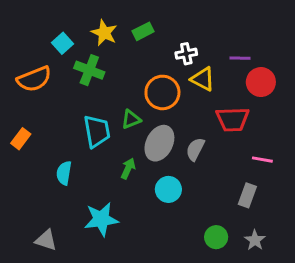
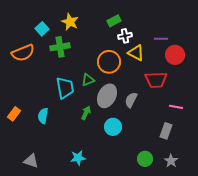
green rectangle: (143, 31) -> (114, 21), moved
green cross: (89, 70) -> (60, 47), turned -30
orange rectangle: (21, 139) -> (14, 114), moved
cyan star: (101, 219) -> (78, 158), moved, size x0.7

